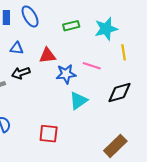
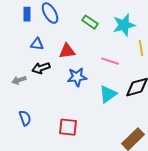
green rectangle: (71, 26) -> (90, 22), turned 49
blue star: (66, 74) -> (77, 77), moved
cyan triangle: (78, 101) -> (108, 94), moved

